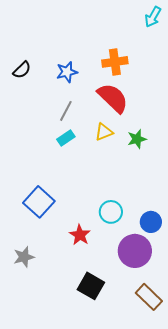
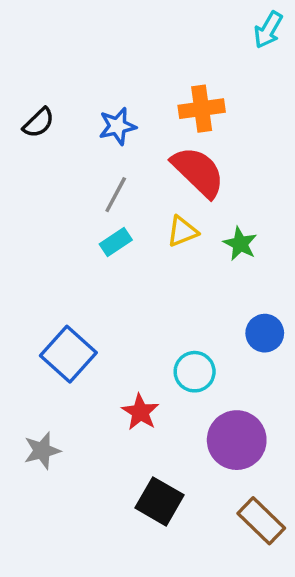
green star: (137, 139) -> (240, 244), turned -30
blue circle: (151, 222) -> (265, 333), moved

